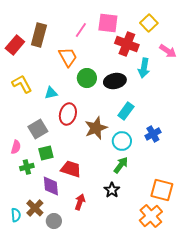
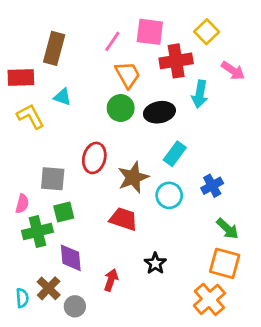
red cross: (127, 44) -> (176, 61), turned -30
red rectangle: (15, 45) -> (21, 78), moved, turned 48
orange trapezoid: (68, 57) -> (128, 75), moved
cyan triangle: (51, 93) -> (62, 97), moved, turned 32
gray square: (38, 129) -> (53, 179), turned 36
green arrow: (121, 165) -> (227, 229), moved, turned 96
green cross: (27, 167) -> (37, 231), size x1.5
red trapezoid: (71, 169) -> (123, 219), moved

